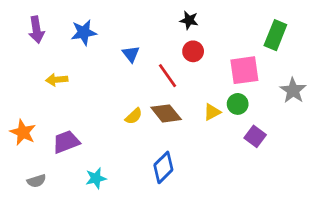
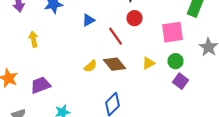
blue triangle: (131, 54) -> (88, 20), turned 40
yellow arrow: (57, 80) -> (34, 39), turned 84
green circle: (238, 104) -> (176, 61), moved

